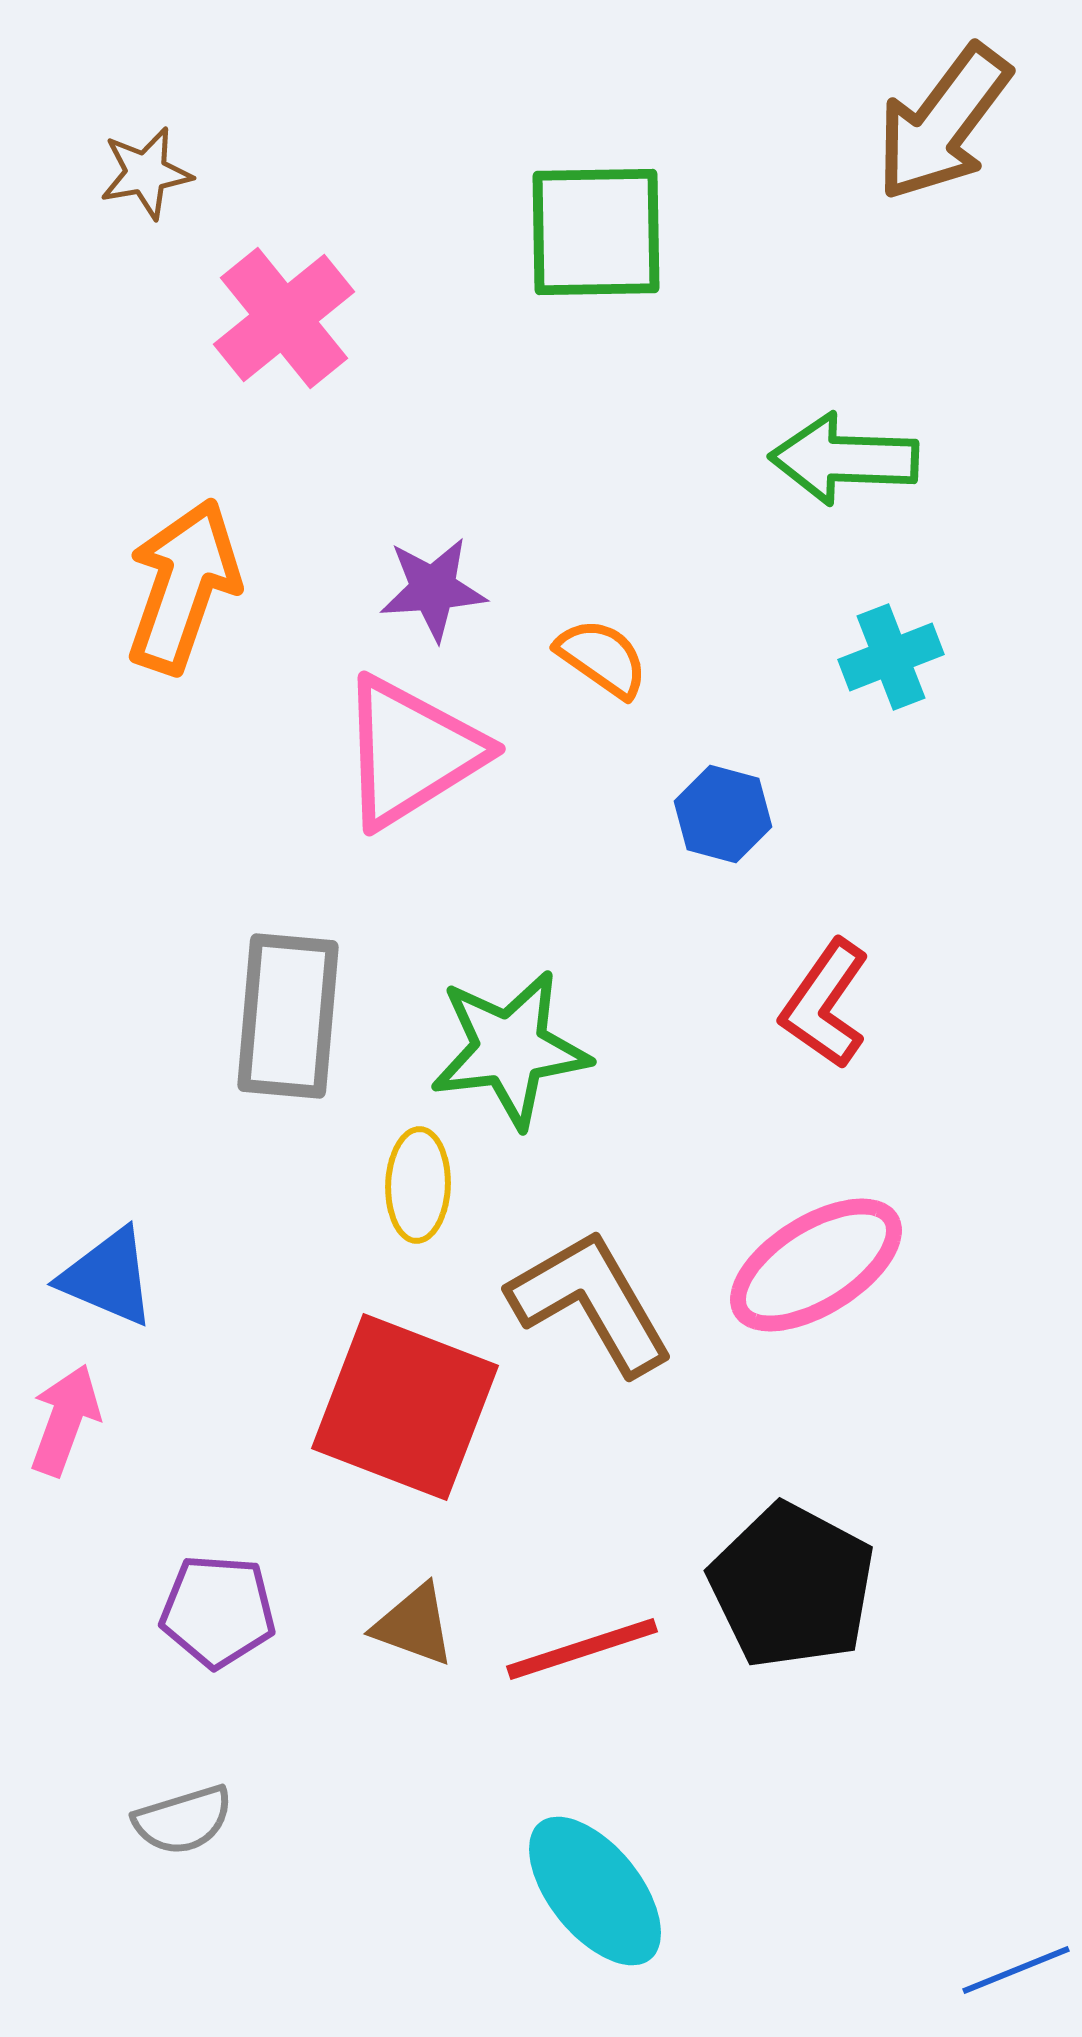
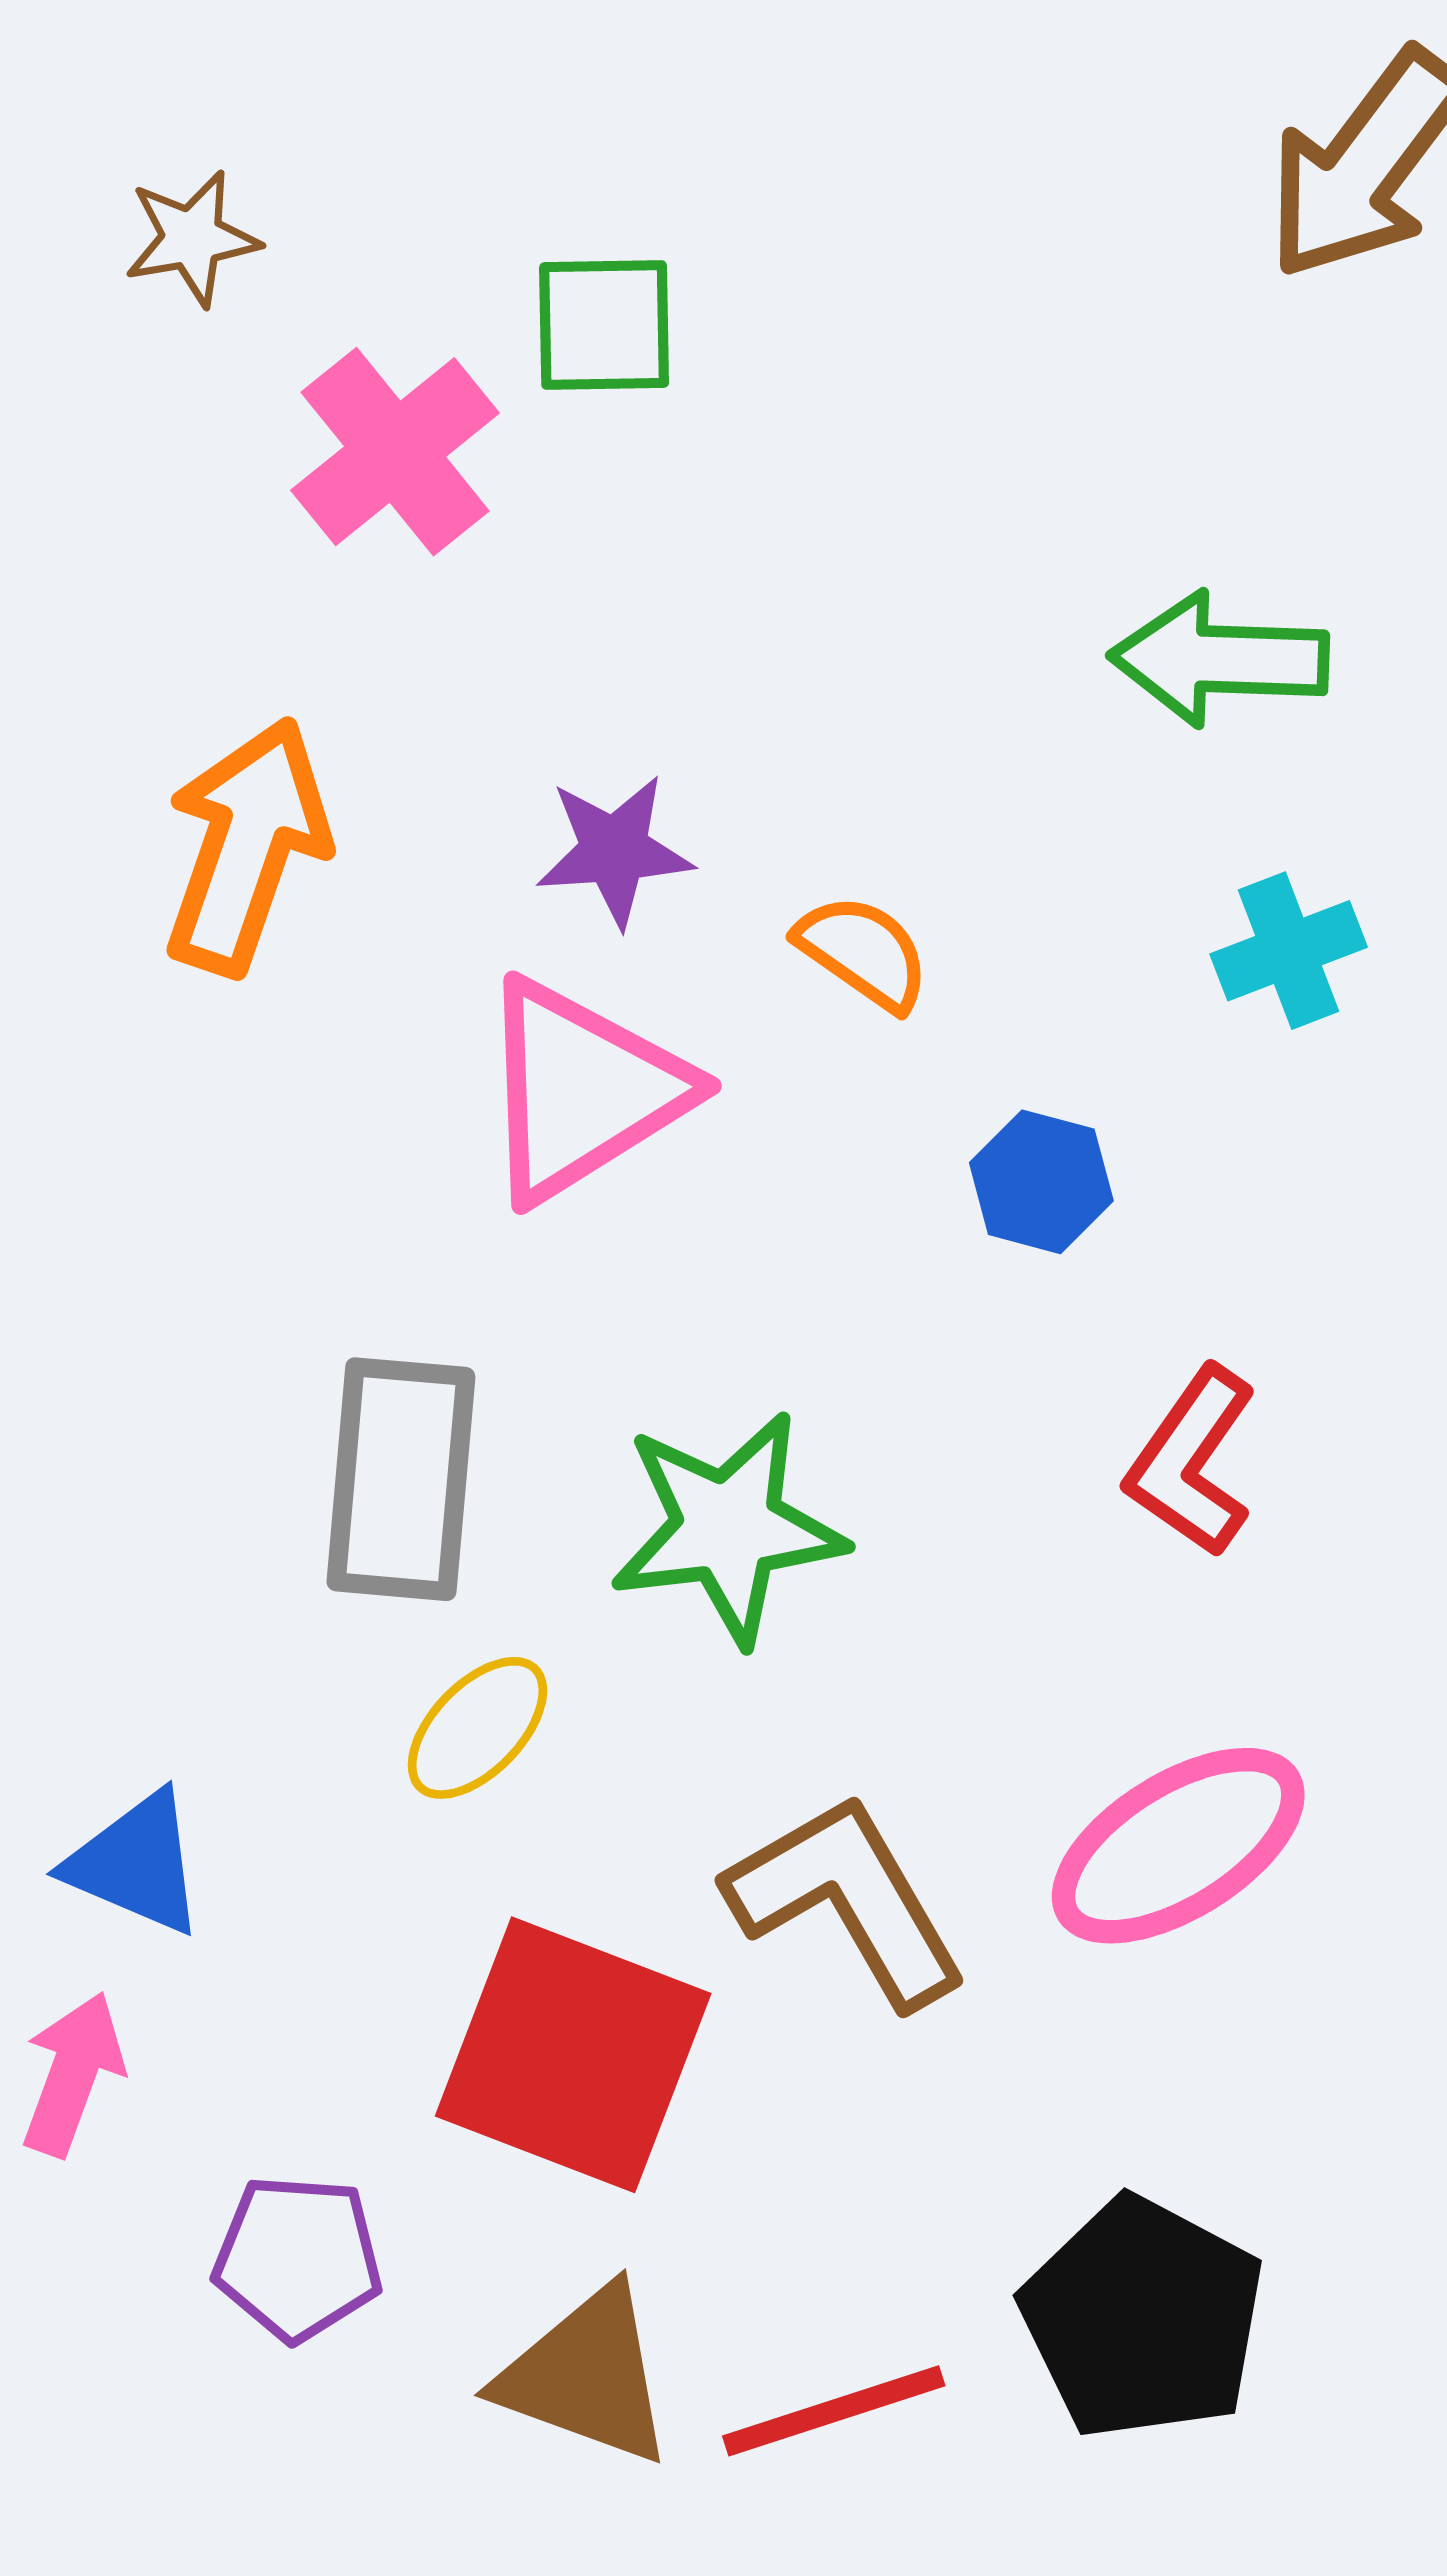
green square: (596, 232) -> (604, 325), moved, size x0.7
yellow ellipse: (418, 1185) -> (477, 1728), moved, turned 42
purple pentagon: (218, 1611) -> (298, 2258), moved
brown triangle: (414, 1625) -> (586, 2376), size x1.5

